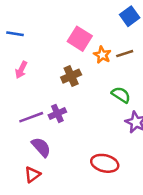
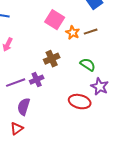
brown cross: (71, 76) -> (52, 59), moved
purple semicircle: (41, 147) -> (24, 107), turned -120
red ellipse: (105, 163) -> (80, 102), moved

